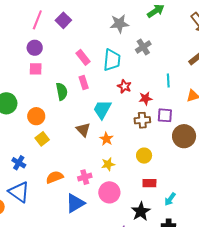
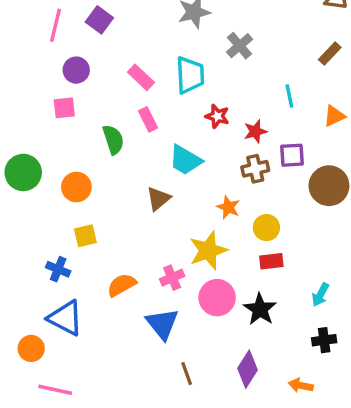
purple circle: (35, 48) -> (76, 70), moved
cyan trapezoid: (102, 109) -> (185, 160), turned -80
brown triangle: (83, 130) -> (158, 199), turned 42
yellow square: (42, 139) -> (85, 236), moved, turned 32
orange star: (106, 139) -> (228, 207), moved
yellow star: (108, 164) -> (208, 251), size x1.6
red rectangle: (149, 183) -> (271, 261), moved
blue triangle: (75, 203) -> (162, 324), turned -30
black star: (141, 211) -> (260, 309), moved

